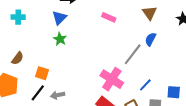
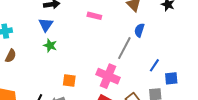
brown semicircle: (18, 58) -> (11, 56), moved
orange square: (42, 73) -> (69, 80), moved
blue line: (145, 85) -> (154, 65), moved

